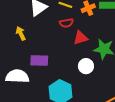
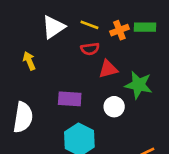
purple rectangle: (39, 61) -> (70, 99), moved
white semicircle: (17, 76) -> (23, 117), turned 95

